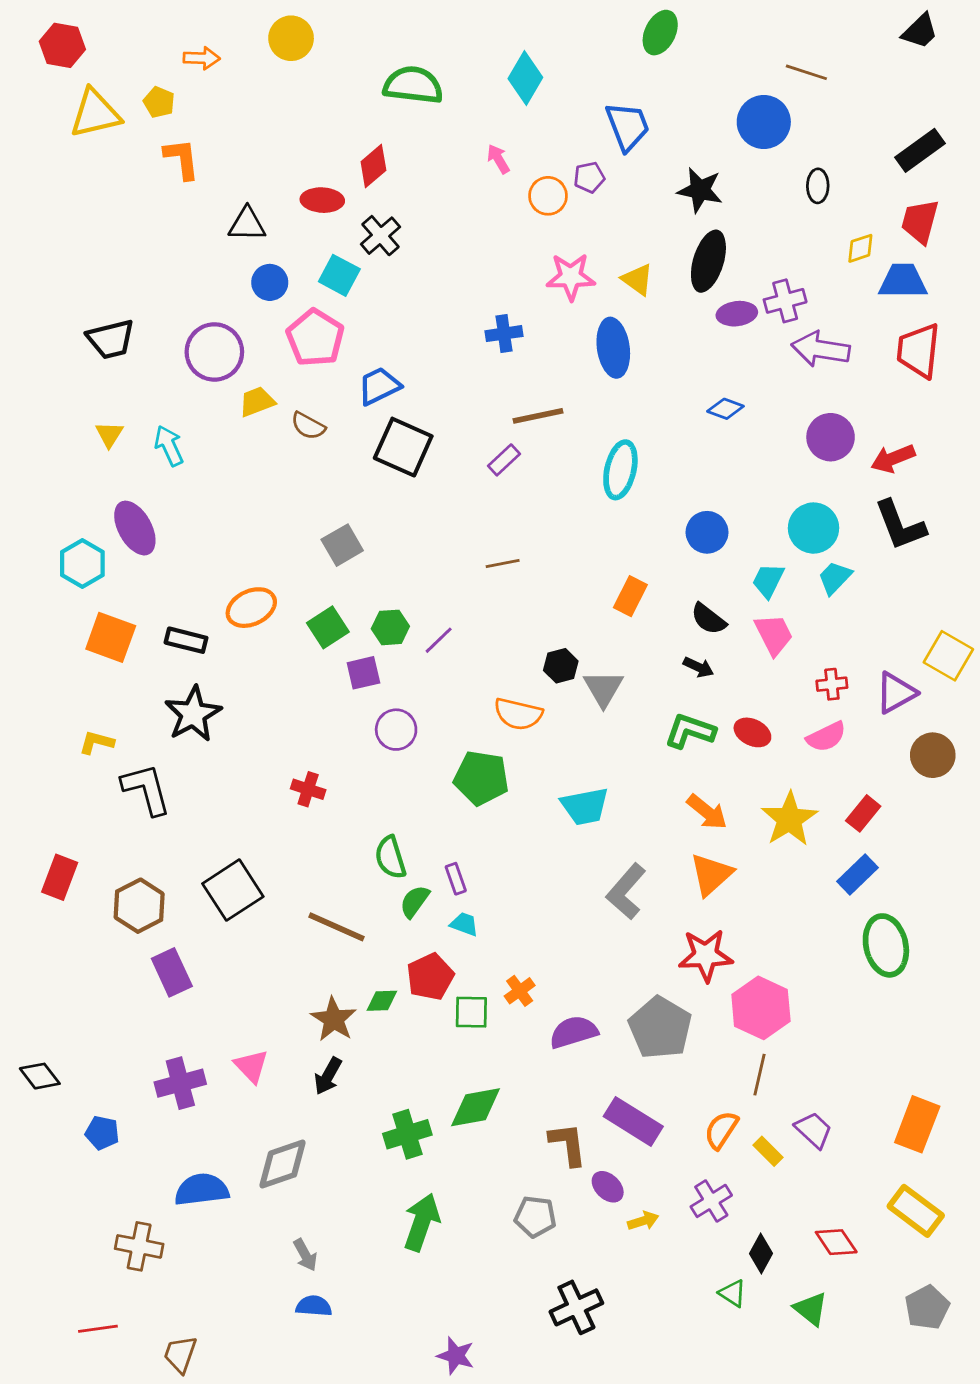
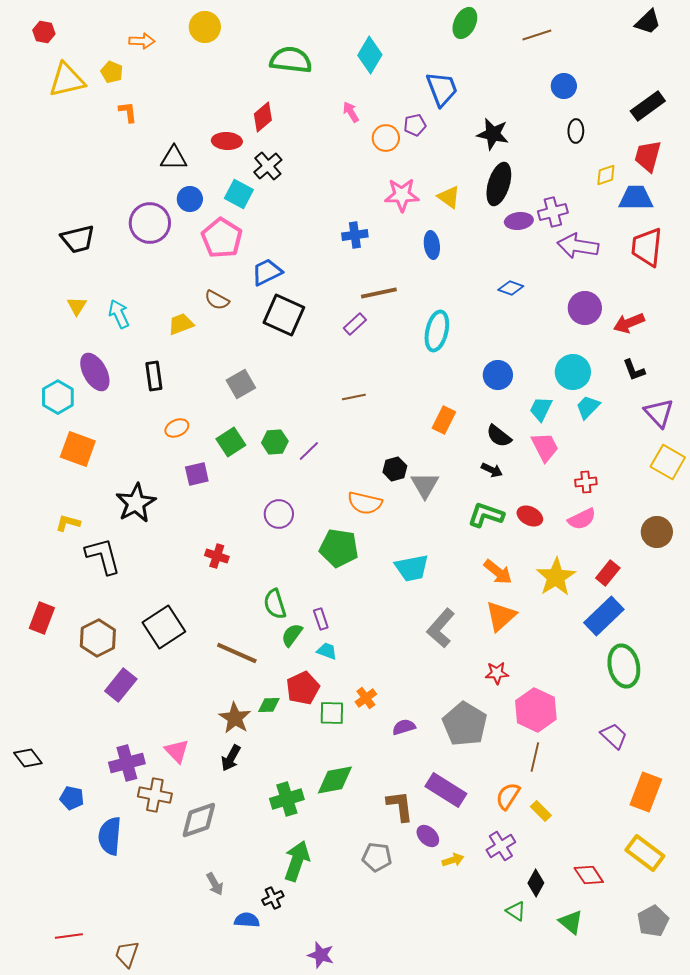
red hexagon: (62, 45) -> (44, 32), size x0.7
brown line: (806, 72) -> (537, 35), moved, turned -36
blue circle: (764, 122) -> (564, 86), moved, size x0.7
orange L-shape: (182, 159) -> (128, 112), size x0.7
blue ellipse: (613, 348) -> (432, 245), size x0.7
purple circle: (214, 352) -> (150, 223), moved
yellow trapezoid: (257, 402) -> (181, 324), moved
black L-shape: (900, 525) -> (634, 370), size x0.6
orange ellipse: (251, 608) -> (177, 428), size x0.7
black rectangle: (186, 640) -> (154, 376), moved, turned 68
purple square: (363, 673) -> (197, 474), moved
purple triangle: (896, 693) -> (659, 413), moved, turned -44
blue rectangle: (858, 874) -> (604, 616), size x1.4
red star: (706, 955) -> (497, 673), size x0.6
purple rectangle: (172, 972) -> (121, 685), turned 64
purple semicircle: (574, 1032) -> (404, 727), size x0.7
purple trapezoid: (813, 1130) -> (614, 736), moved
blue semicircle: (202, 1190) -> (110, 836), moved, turned -78
brown cross: (139, 1246) -> (155, 795), moved
blue semicircle: (314, 1306) -> (247, 920), moved
black cross: (576, 1307) -> (273, 898), moved, size x0.6

